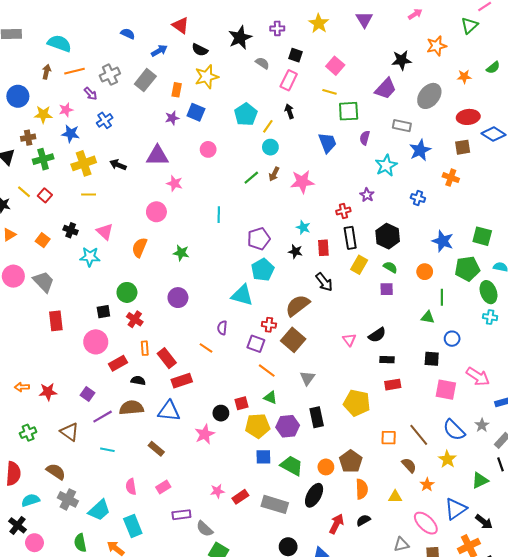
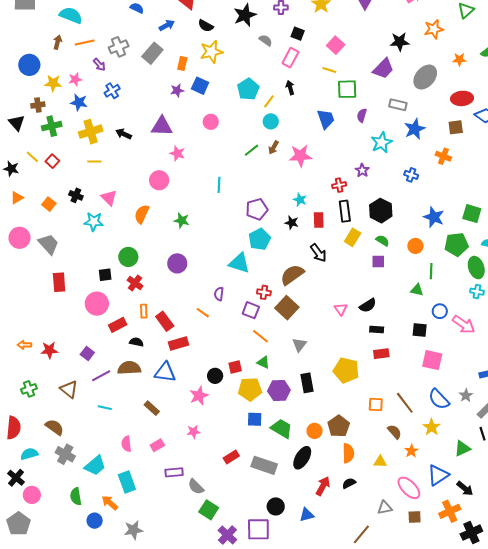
pink arrow: (478, 377) -> (464, 324), moved
pink star: (217, 491) -> (193, 432), moved

